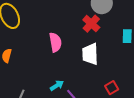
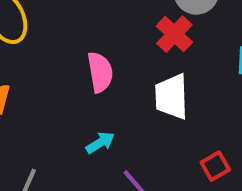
cyan arrow: (57, 85) -> (100, 143), moved

